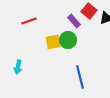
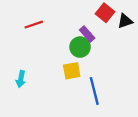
purple rectangle: (74, 21) -> (87, 34), moved
yellow square: (53, 42) -> (72, 71), moved

